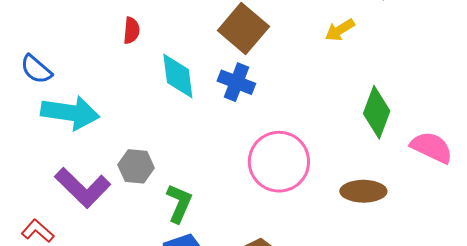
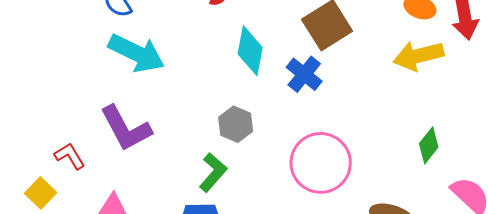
yellow arrow: (340, 30) -> (418, 56), size x1.6
green diamond: (377, 112) -> (429, 145), size x0.7
gray hexagon: (136, 166) -> (236, 124), moved

